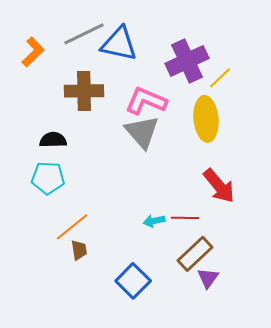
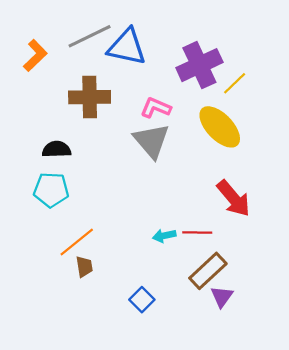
pink L-shape: (146, 101) -> (156, 108), size x0.7
yellow ellipse: (206, 119) -> (220, 127), turned -39
blue square: (133, 281) -> (142, 300), size x0.7

